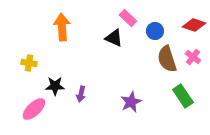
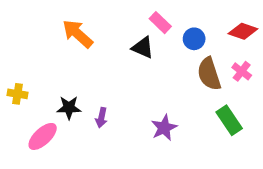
orange arrow: (62, 27) -> (78, 34), turned -44
yellow cross: (29, 63) -> (18, 94), moved

